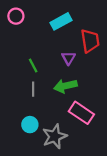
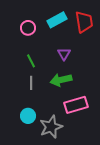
pink circle: (16, 16) -> (28, 28), moved
red trapezoid: (90, 41) -> (84, 22), moved
pink rectangle: (81, 113) -> (76, 105), turned -50

